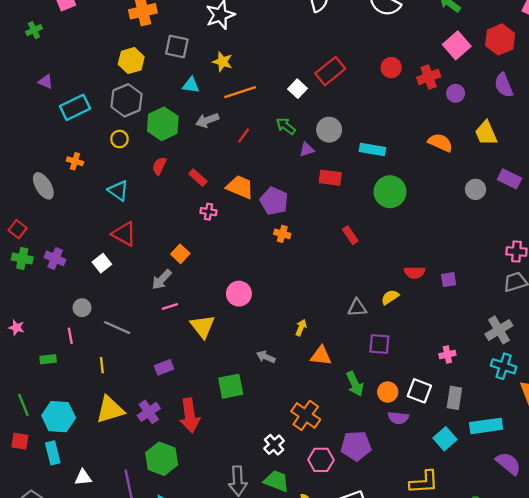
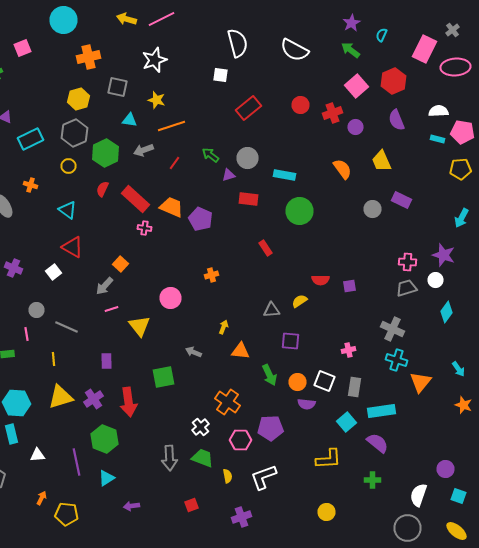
white square: (297, 89) -> (220, 75), moved, turned -35
orange semicircle: (440, 143) -> (342, 169), turned 30
red rectangle: (198, 178) -> (136, 199), size x1.8
orange cross: (282, 234) -> (212, 275), moved, turned -32
gray cross: (499, 330) -> (392, 329), turned -35
purple rectangle: (164, 367) -> (106, 361), turned -70
purple semicircle: (508, 463) -> (378, 443), moved

